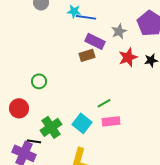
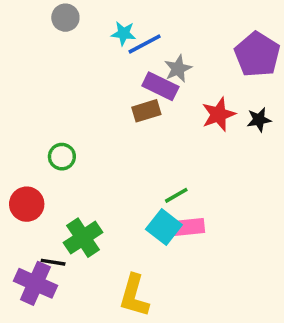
blue line: (86, 17) -> (145, 44), turned -36
gray star: (119, 31) -> (178, 69), moved
cyan square: (82, 123) -> (164, 227), moved

